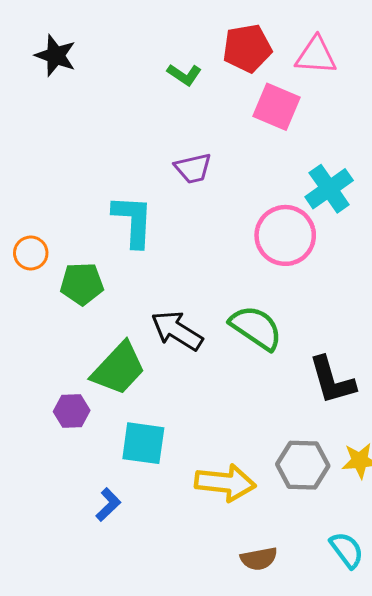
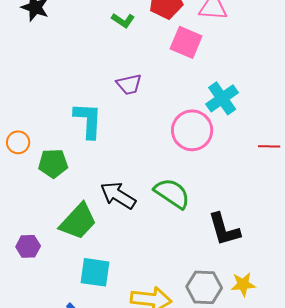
purple hexagon: (72, 411) -> (28, 246), moved

